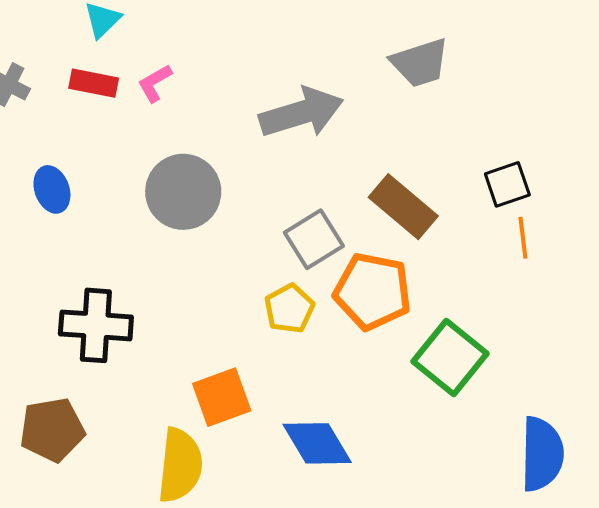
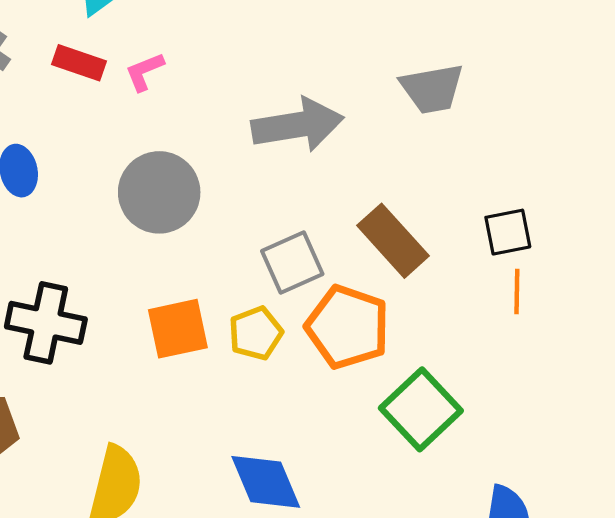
orange square: (222, 397) -> (178, 329), moved

